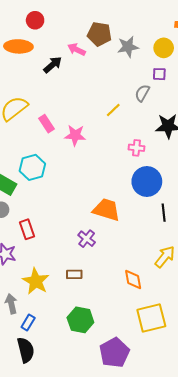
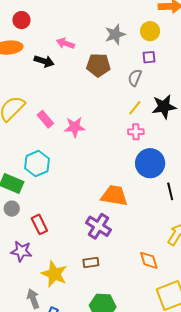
brown pentagon: (99, 34) -> (98, 65), moved
black arrow: (53, 65) -> (44, 61), turned 66
yellow line: (113, 110) -> (135, 108), moved
purple cross: (87, 239) -> (98, 226), size x1.4

